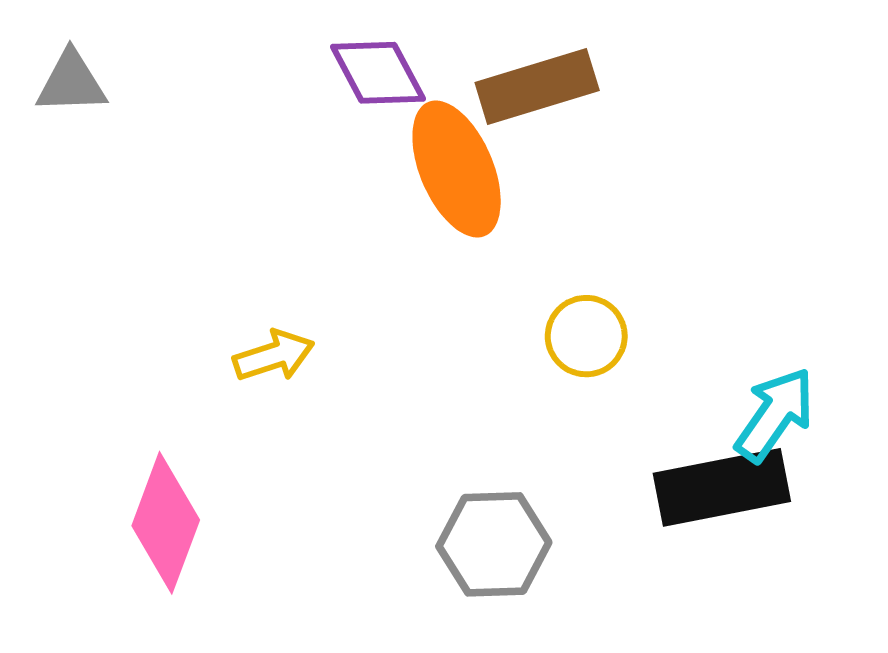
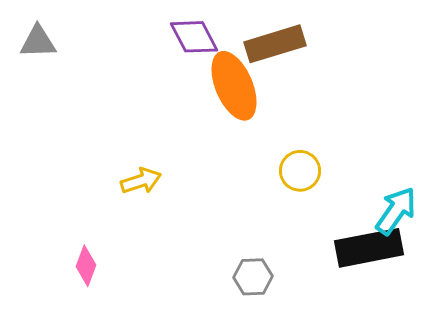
pink diamond: (166, 523) -> (86, 266), size x0.6
gray hexagon: (494, 544) -> (253, 277), size x0.7

